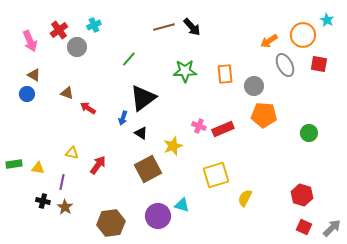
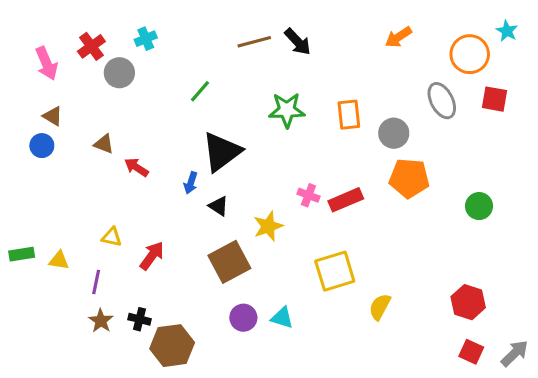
orange arrow: (269, 41) -> (398, 37), moved
black cross: (43, 201) -> (140, 319), moved
purple circle: (158, 216) -> (243, 318), moved, size x0.7

